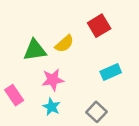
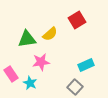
cyan rectangle: (111, 72) -> (86, 65), moved
cyan star: (51, 107) -> (30, 83), moved

